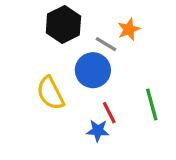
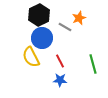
blue circle: (93, 70) -> (42, 38), moved
red line: (109, 113) -> (60, 61), moved

